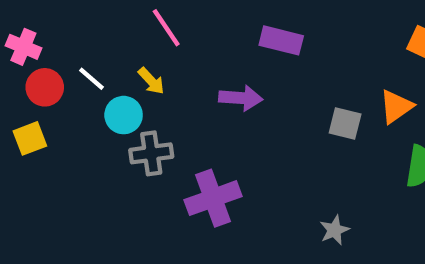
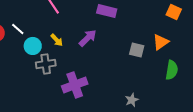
yellow arrow: (151, 81) -> (57, 40), moved
purple arrow: (241, 98) -> (88, 38), turned -48

